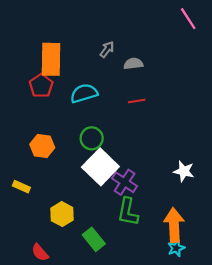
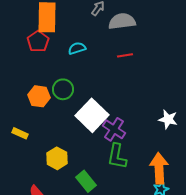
gray semicircle: (133, 64) -> (122, 21), size x1.5
cyan semicircle: (84, 93) -> (77, 48), size x0.7
green circle: (92, 138) -> (63, 89), moved

